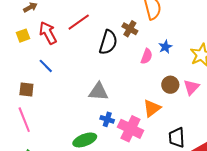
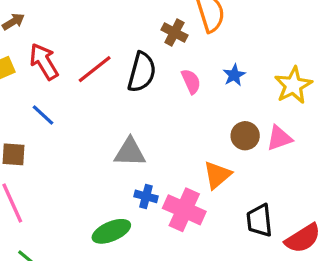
red line: (79, 22) -> (95, 69), moved
brown cross: (130, 29) -> (174, 32), moved
pink semicircle: (147, 56) -> (191, 81), moved, turned -42
pink triangle: (191, 87) -> (279, 138), turned 30

